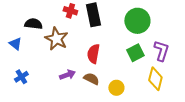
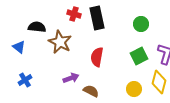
green circle: (137, 21) -> (141, 24), size x0.6
brown semicircle: (91, 79) -> (91, 91), moved
yellow circle: (116, 88) -> (134, 89), moved

